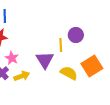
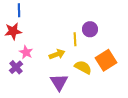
purple triangle: (45, 60) -> (59, 82), moved
yellow arrow: (22, 76) -> (57, 54), moved

